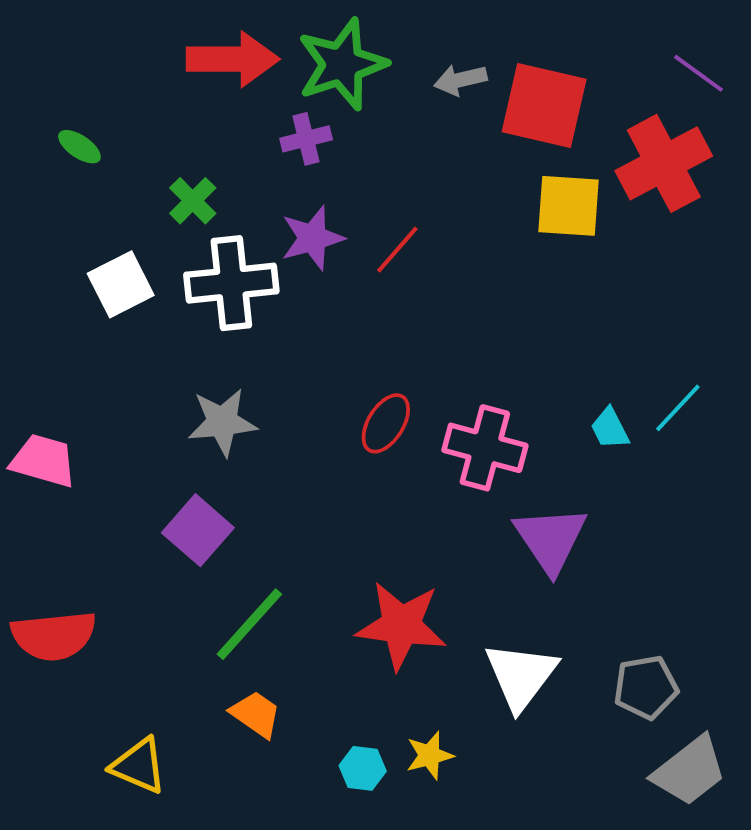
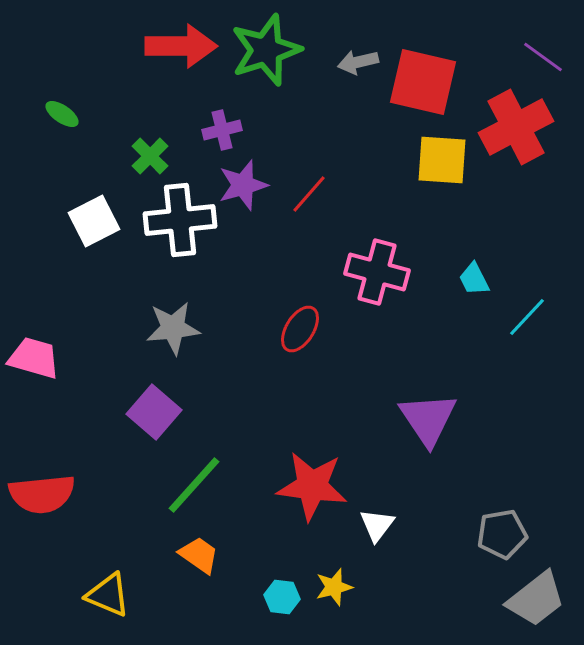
purple cross: (306, 139) -> (222, 130), moved
cyan trapezoid: (610, 429) -> (474, 279), moved
pink cross: (485, 448) -> (377, 272), moved
white triangle: (521, 676) -> (377, 525), moved, size x0.6

